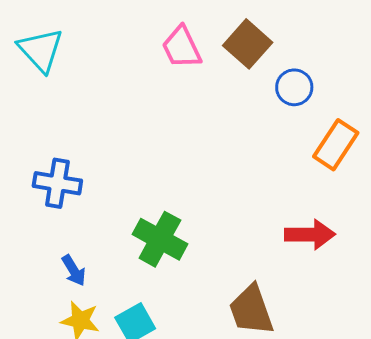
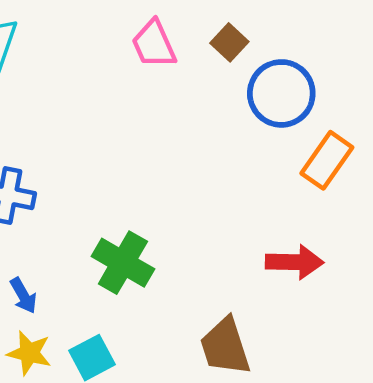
brown square: (248, 44) -> (229, 42), size x0.7
blue circle: (294, 87) -> (281, 93), size x1.6

